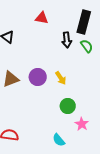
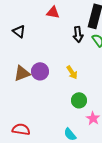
purple circle: (38, 77) -> (40, 71), moved

